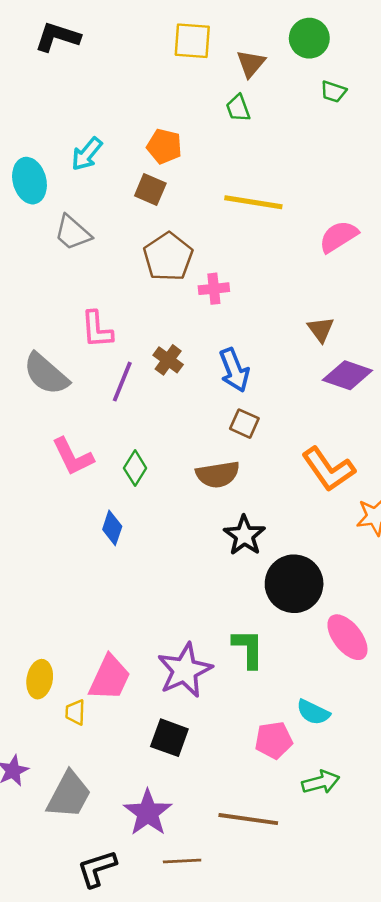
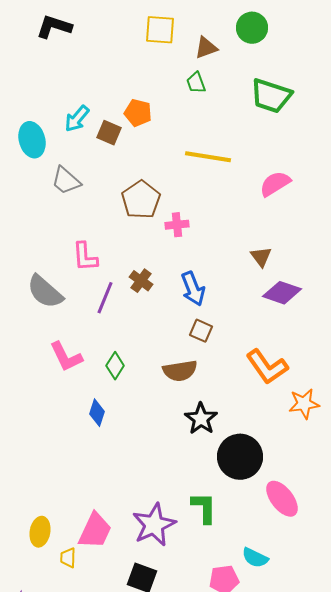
brown triangle: (251, 64) -> (206, 48), turned 30
green trapezoid: (333, 92) -> (271, 96), moved, size x2.0
brown square: (150, 189) -> (109, 133), moved

